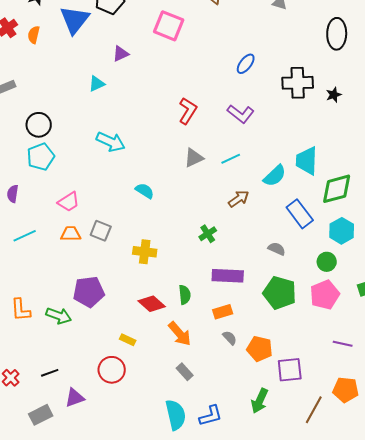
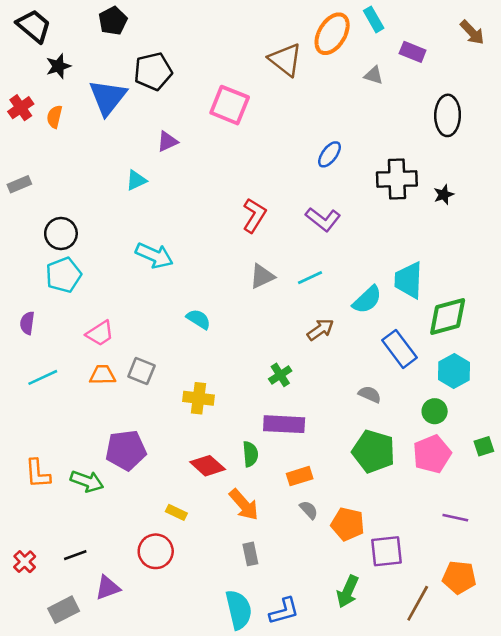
purple rectangle: (228, 276) -> (284, 424), moved
gray rectangle: (185, 372) -> (250, 554), turned 30

